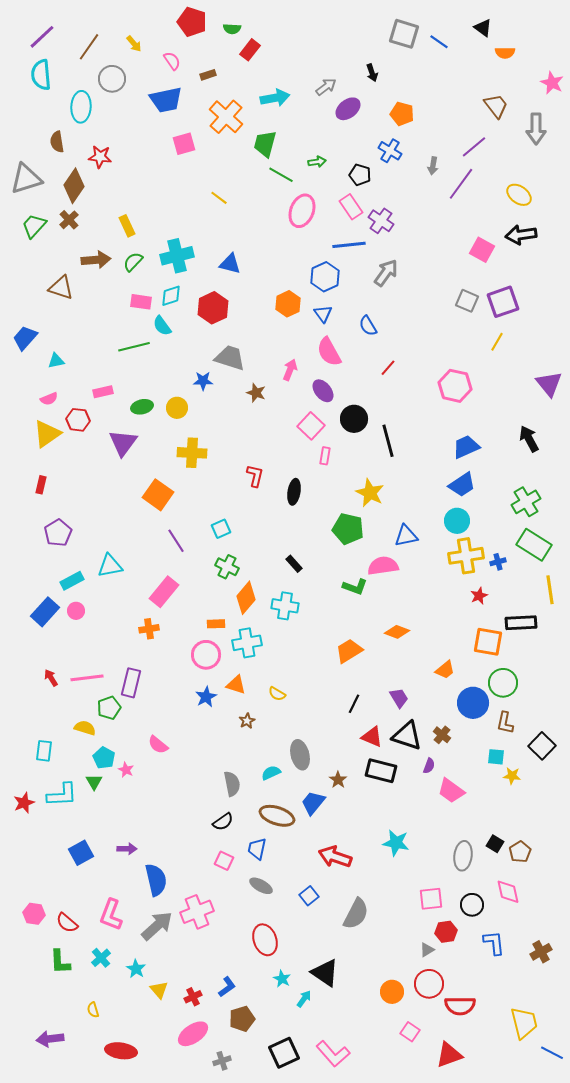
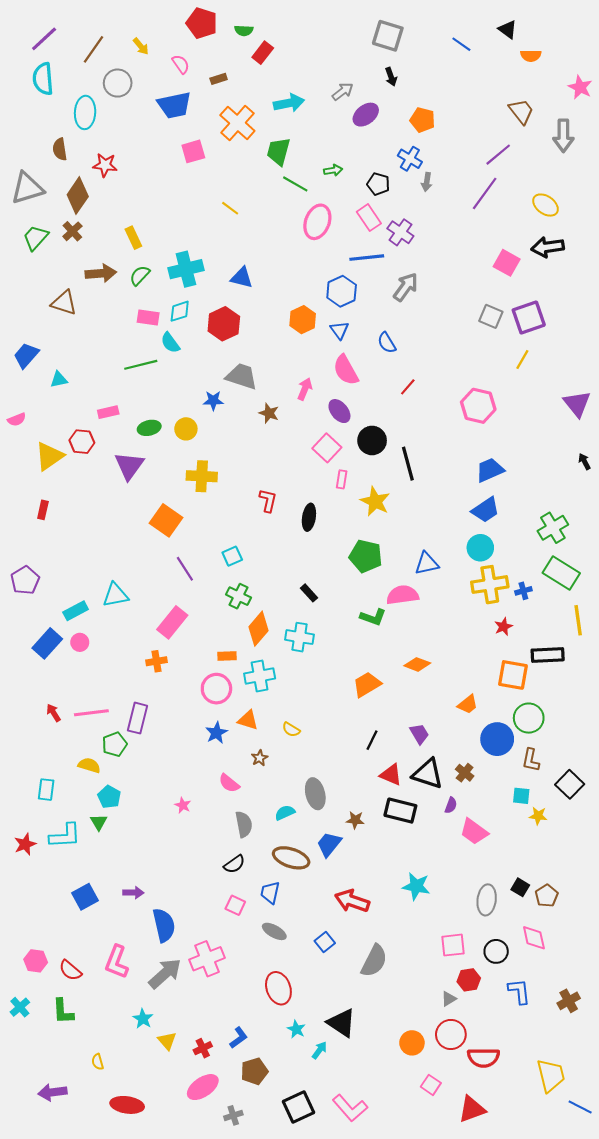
gray square: (404, 34) -> (388, 36), moved
gray arrow: (433, 166) -> (427, 182), moved
pink semicircle: (49, 399) -> (17, 419), moved
black arrow: (529, 439) -> (584, 462), moved, size x0.6
yellow star: (370, 493) -> (375, 501), moved
purple pentagon: (58, 533) -> (25, 580), moved
pink semicircle: (158, 745) -> (229, 783), moved
pink star: (126, 770) -> (183, 805), moved
brown star: (338, 780) -> (355, 820), turned -30
cyan cross: (101, 958) -> (20, 1007), moved

